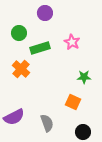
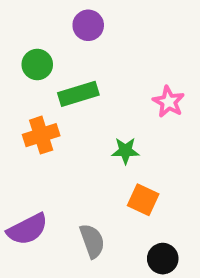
pink star: (72, 42) -> (169, 102), moved
orange cross: (21, 69) -> (41, 135), turned 30
green star: (84, 77) -> (125, 151), moved

